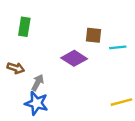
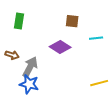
brown square: (94, 35) -> (72, 21), moved
gray arrow: (38, 83) -> (30, 67), size x1.5

